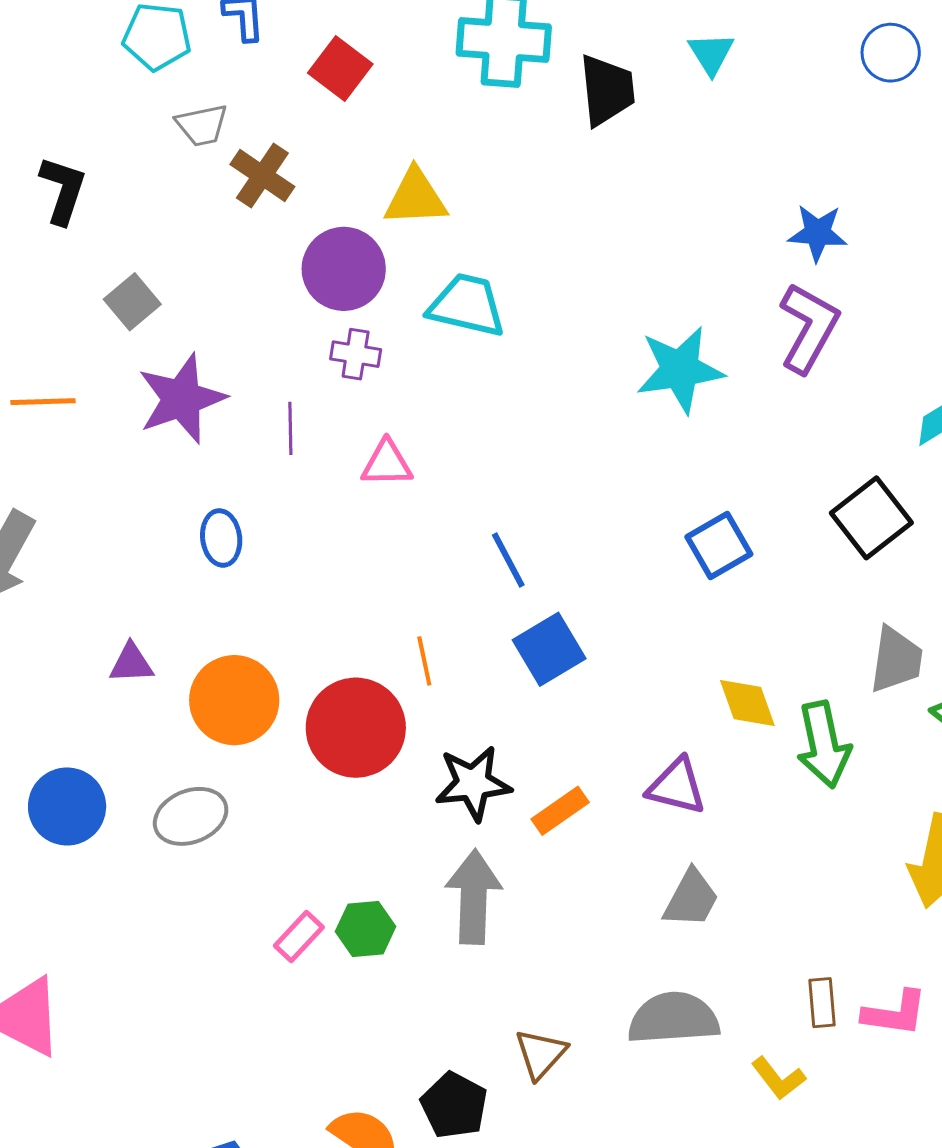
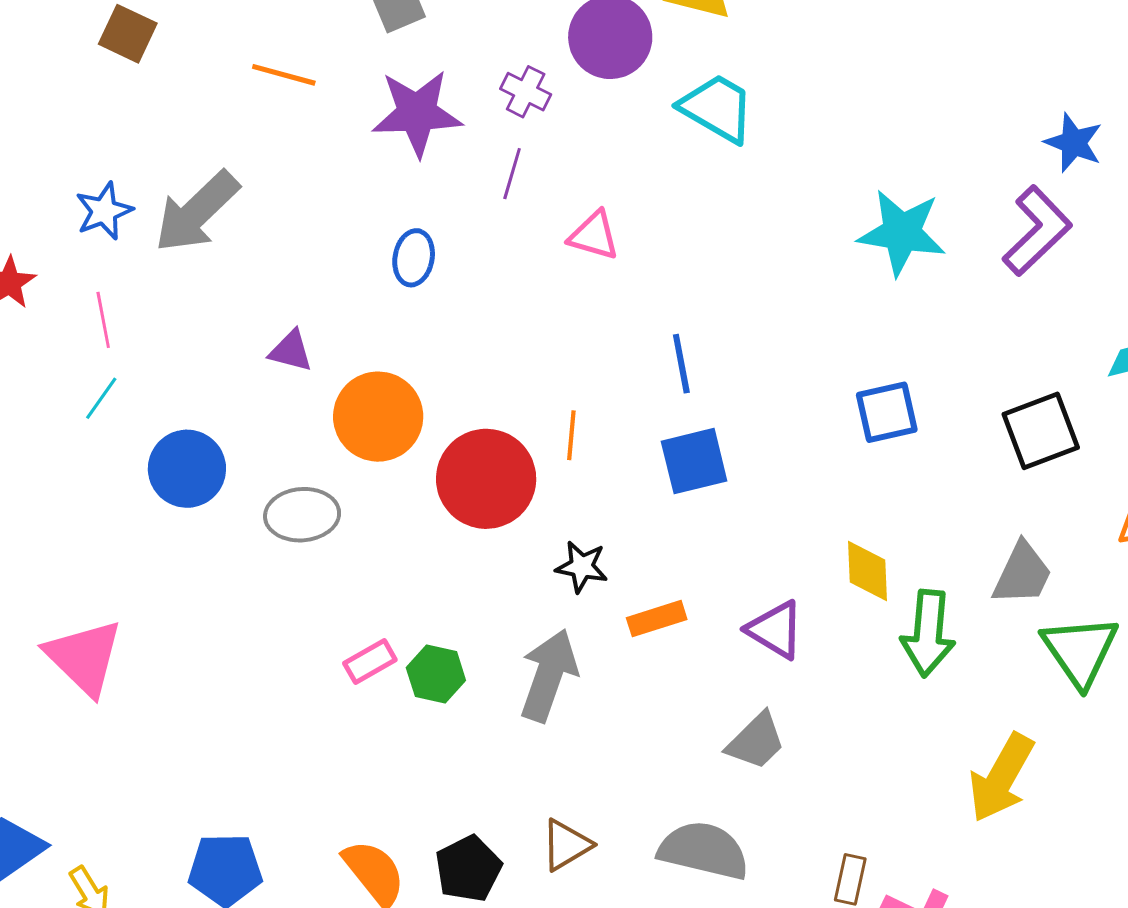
purple cross: (356, 354) -> (526, 92), moved
black star: (473, 783) -> (582, 567), size x0.7

